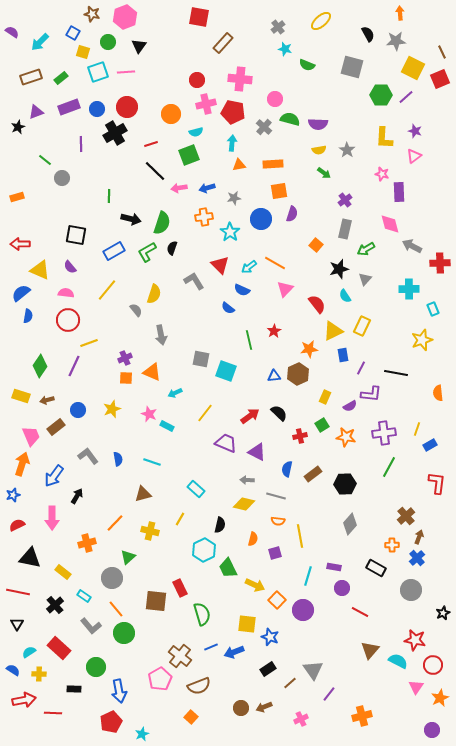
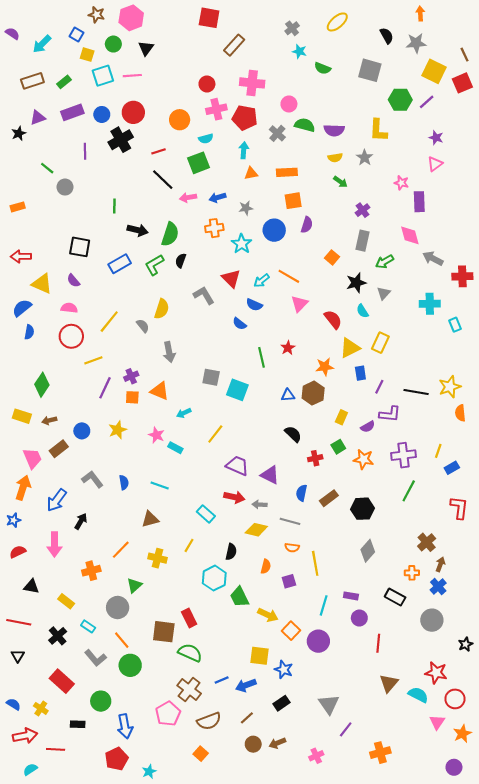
yellow L-shape: (384, 138) -> (378, 130), moved
yellow line: (107, 290) -> (109, 322), moved
yellow star: (422, 340) -> (450, 387), moved
purple line: (74, 366) -> (105, 388), moved
red arrow: (250, 416) -> (234, 497), moved, turned 48
black triangle: (30, 558) -> (31, 586), size x0.7
red line: (360, 612) -> (378, 643), turned 66
green semicircle: (202, 614) -> (190, 653), moved, turned -50
cyan semicircle: (29, 652) -> (30, 769), moved
yellow cross: (39, 674) -> (41, 708), turned 32
brown line: (290, 683) -> (247, 718), moved

